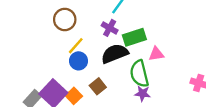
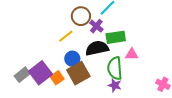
brown circle: (65, 19) -> (81, 16), moved
blue circle: (79, 61) -> (72, 59), moved
brown square: (98, 86) -> (78, 73), size x1.6

